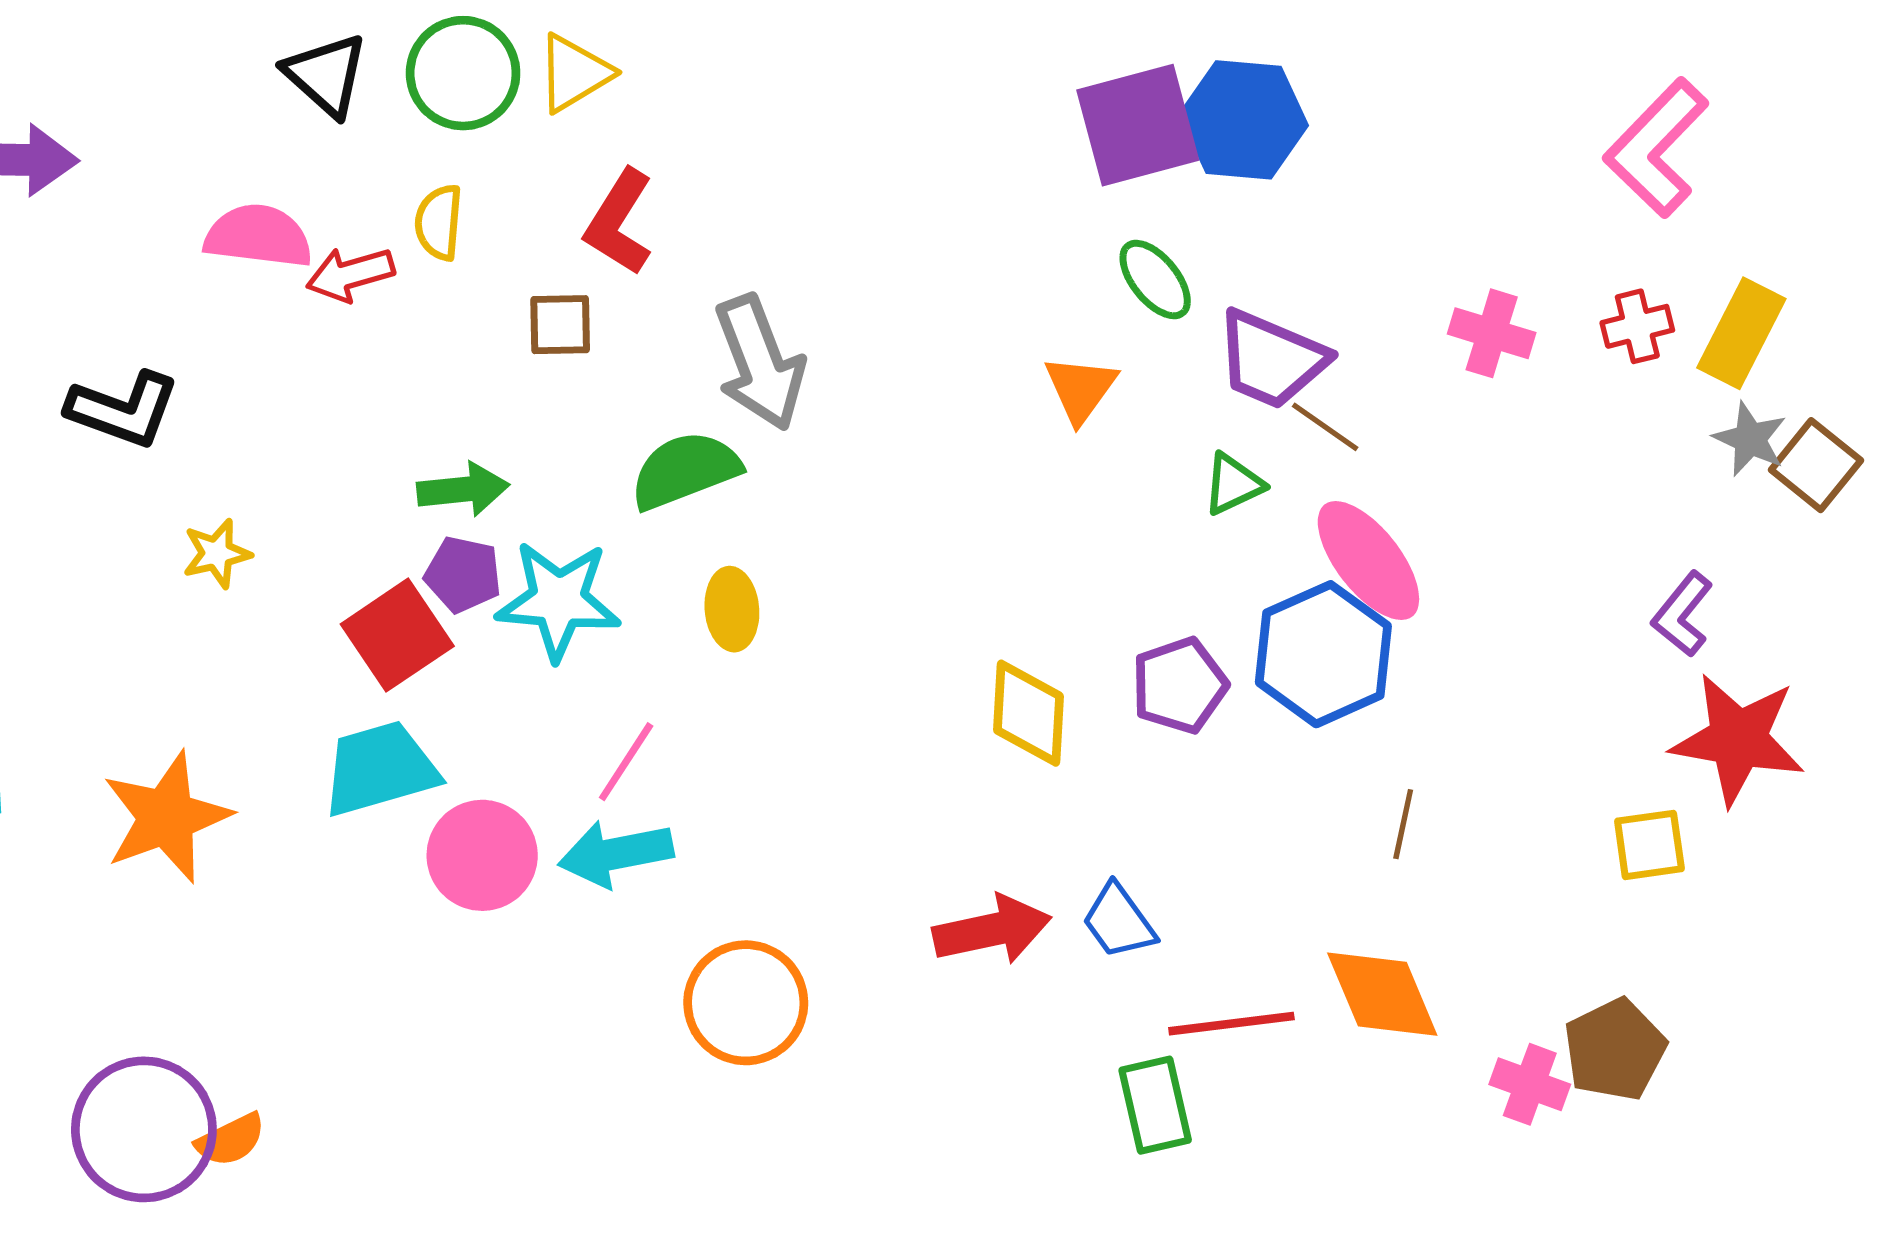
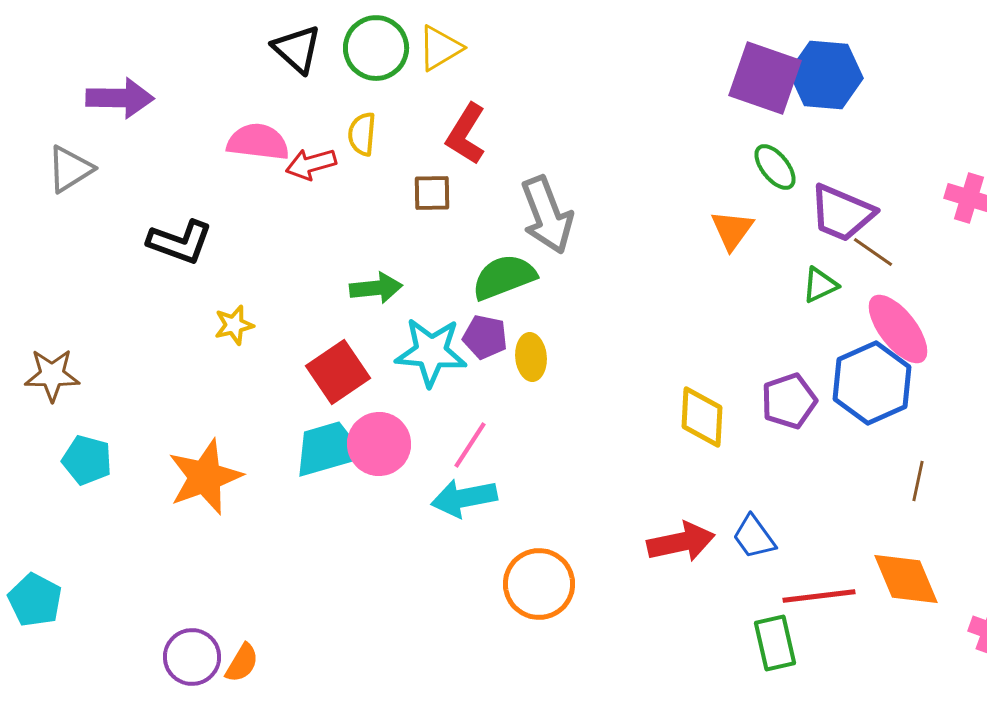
purple square: (1138, 125) -> (765, 78), turned 34
purple pentagon: (463, 574) -> (485, 337), moved
pink circle: (482, 855) -> (379, 444), moved
purple circle: (144, 1129) -> (192, 657), size x0.7
orange semicircle: (231, 1140) -> (242, 663), turned -33

